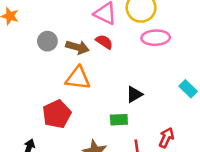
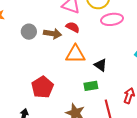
orange triangle: (78, 78) -> (75, 54), moved
black triangle: (134, 94) -> (101, 65), turned -48

